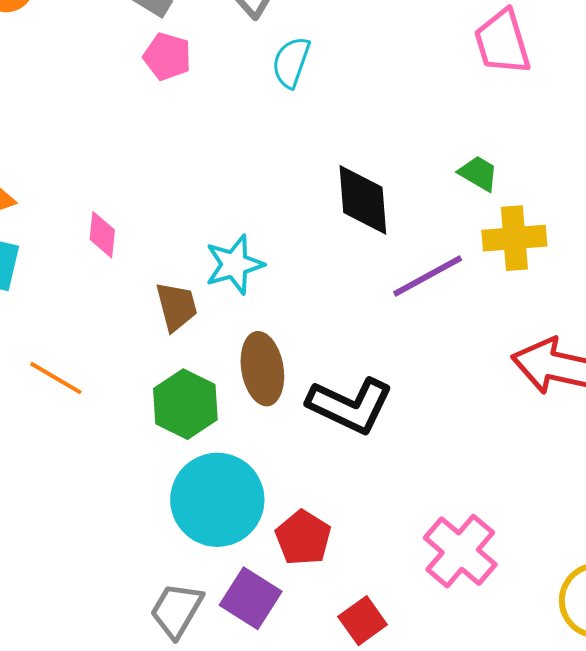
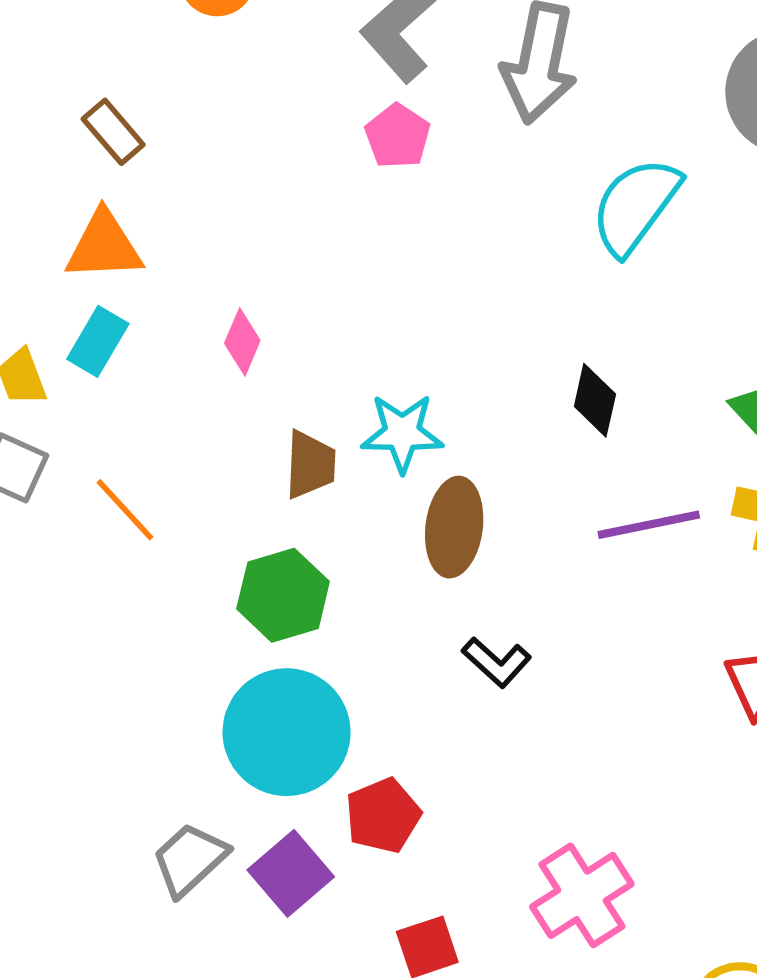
cyan semicircle: (291, 62) -> (635, 206), moved, size x1.5
black diamond: (363, 200) -> (595, 400), size x0.7
brown ellipse: (262, 369) -> (454, 527), moved
black L-shape: (350, 405) -> (497, 662), size x0.6

